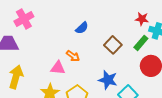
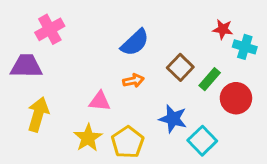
blue semicircle: (82, 28) -> (135, 43), size x1.5
green rectangle: (141, 43) -> (210, 79), moved
orange arrow: (73, 56) -> (133, 81), moved, turned -48

